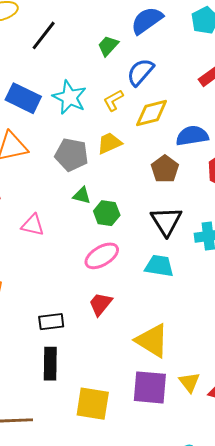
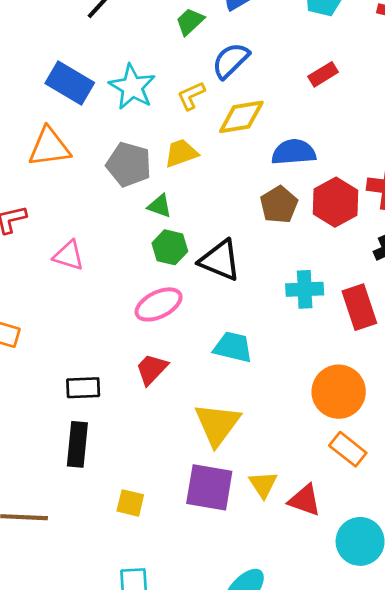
brown pentagon: (165, 169) -> (279, 205), moved
green triangle: (82, 195) -> (160, 206), moved
black triangle: (166, 221) -> (220, 260), moved, turned -40
cyan trapezoid: (159, 266) -> (233, 347), moved
yellow triangle: (152, 341) -> (217, 424), turned 30
yellow square: (93, 404) -> (130, 503), size x0.6

